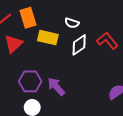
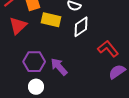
red L-shape: (107, 41) -> (108, 49), moved

